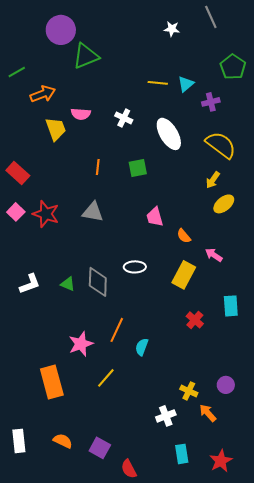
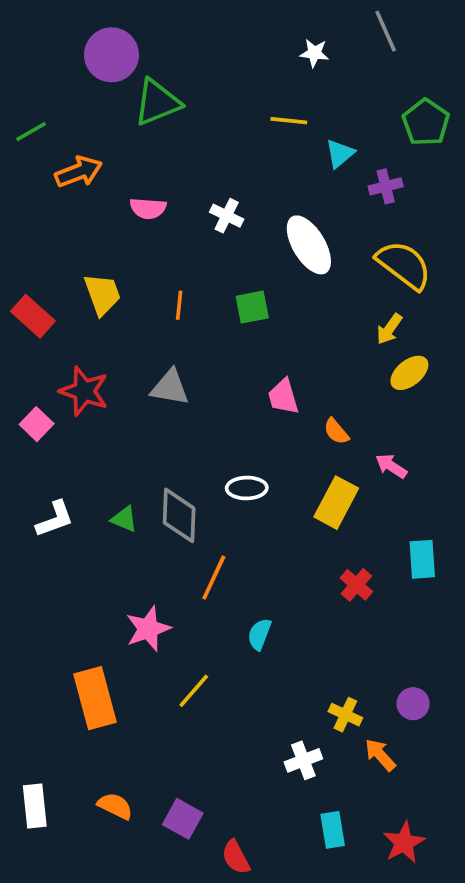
yellow line: (158, 83) -> (289, 121), moved
yellow trapezoid: (56, 129) -> (102, 294), moved
pink square: (16, 212) -> (37, 424), moved
orange line: (117, 330) -> (214, 578), moved

